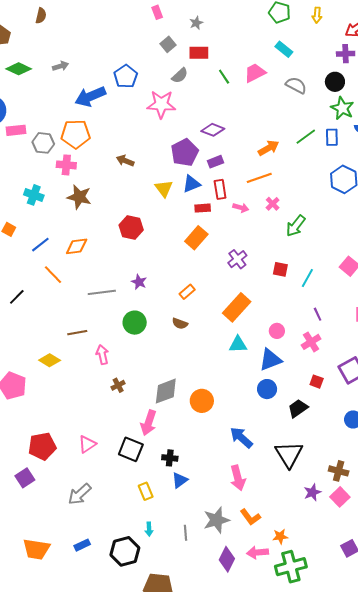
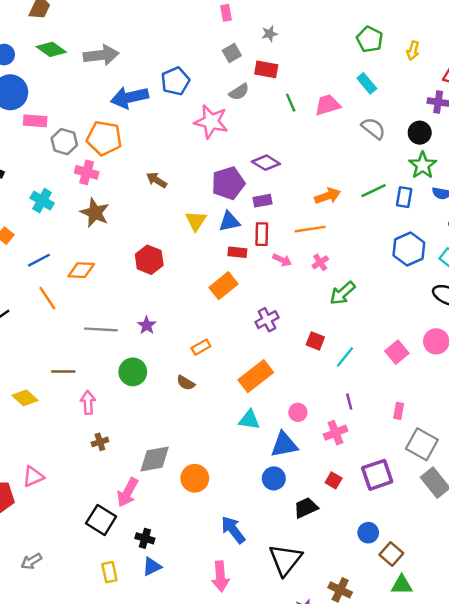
gray arrow: (60, 66) -> (101, 55), size x1.8
pink triangle: (87, 444) -> (33, 476), moved
gray arrow: (80, 494) -> (31, 561), size x0.7

